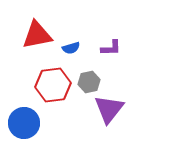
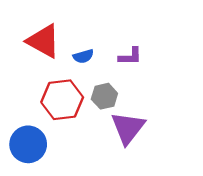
red triangle: (37, 35) -> (43, 41), turned 40

